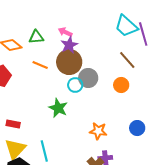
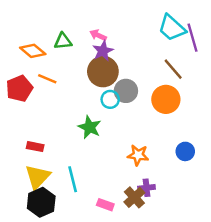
orange line: (40, 65) -> (47, 79), moved
orange circle: (121, 85) -> (166, 99), size x1.5

